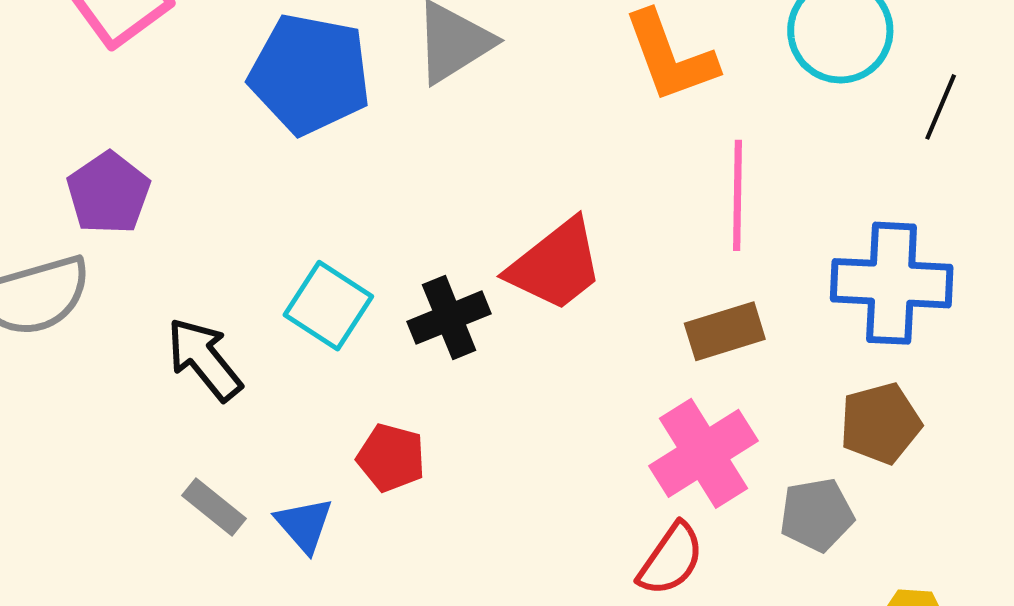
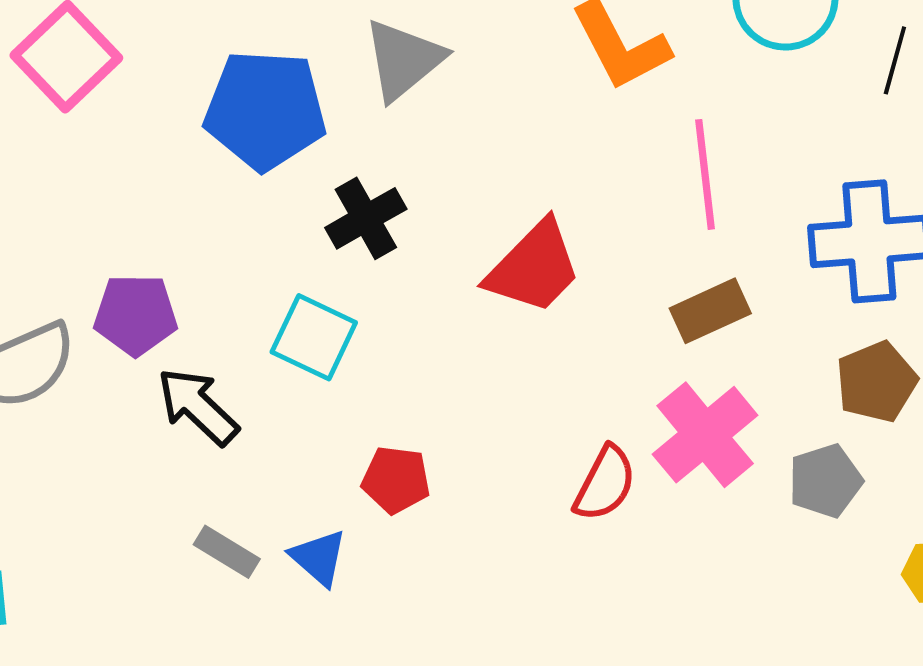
purple pentagon: (108, 193) -> (136, 315), moved, turned -30
black cross: (449, 318) -> (366, 218), moved
red semicircle: (671, 559) -> (605, 484), moved

